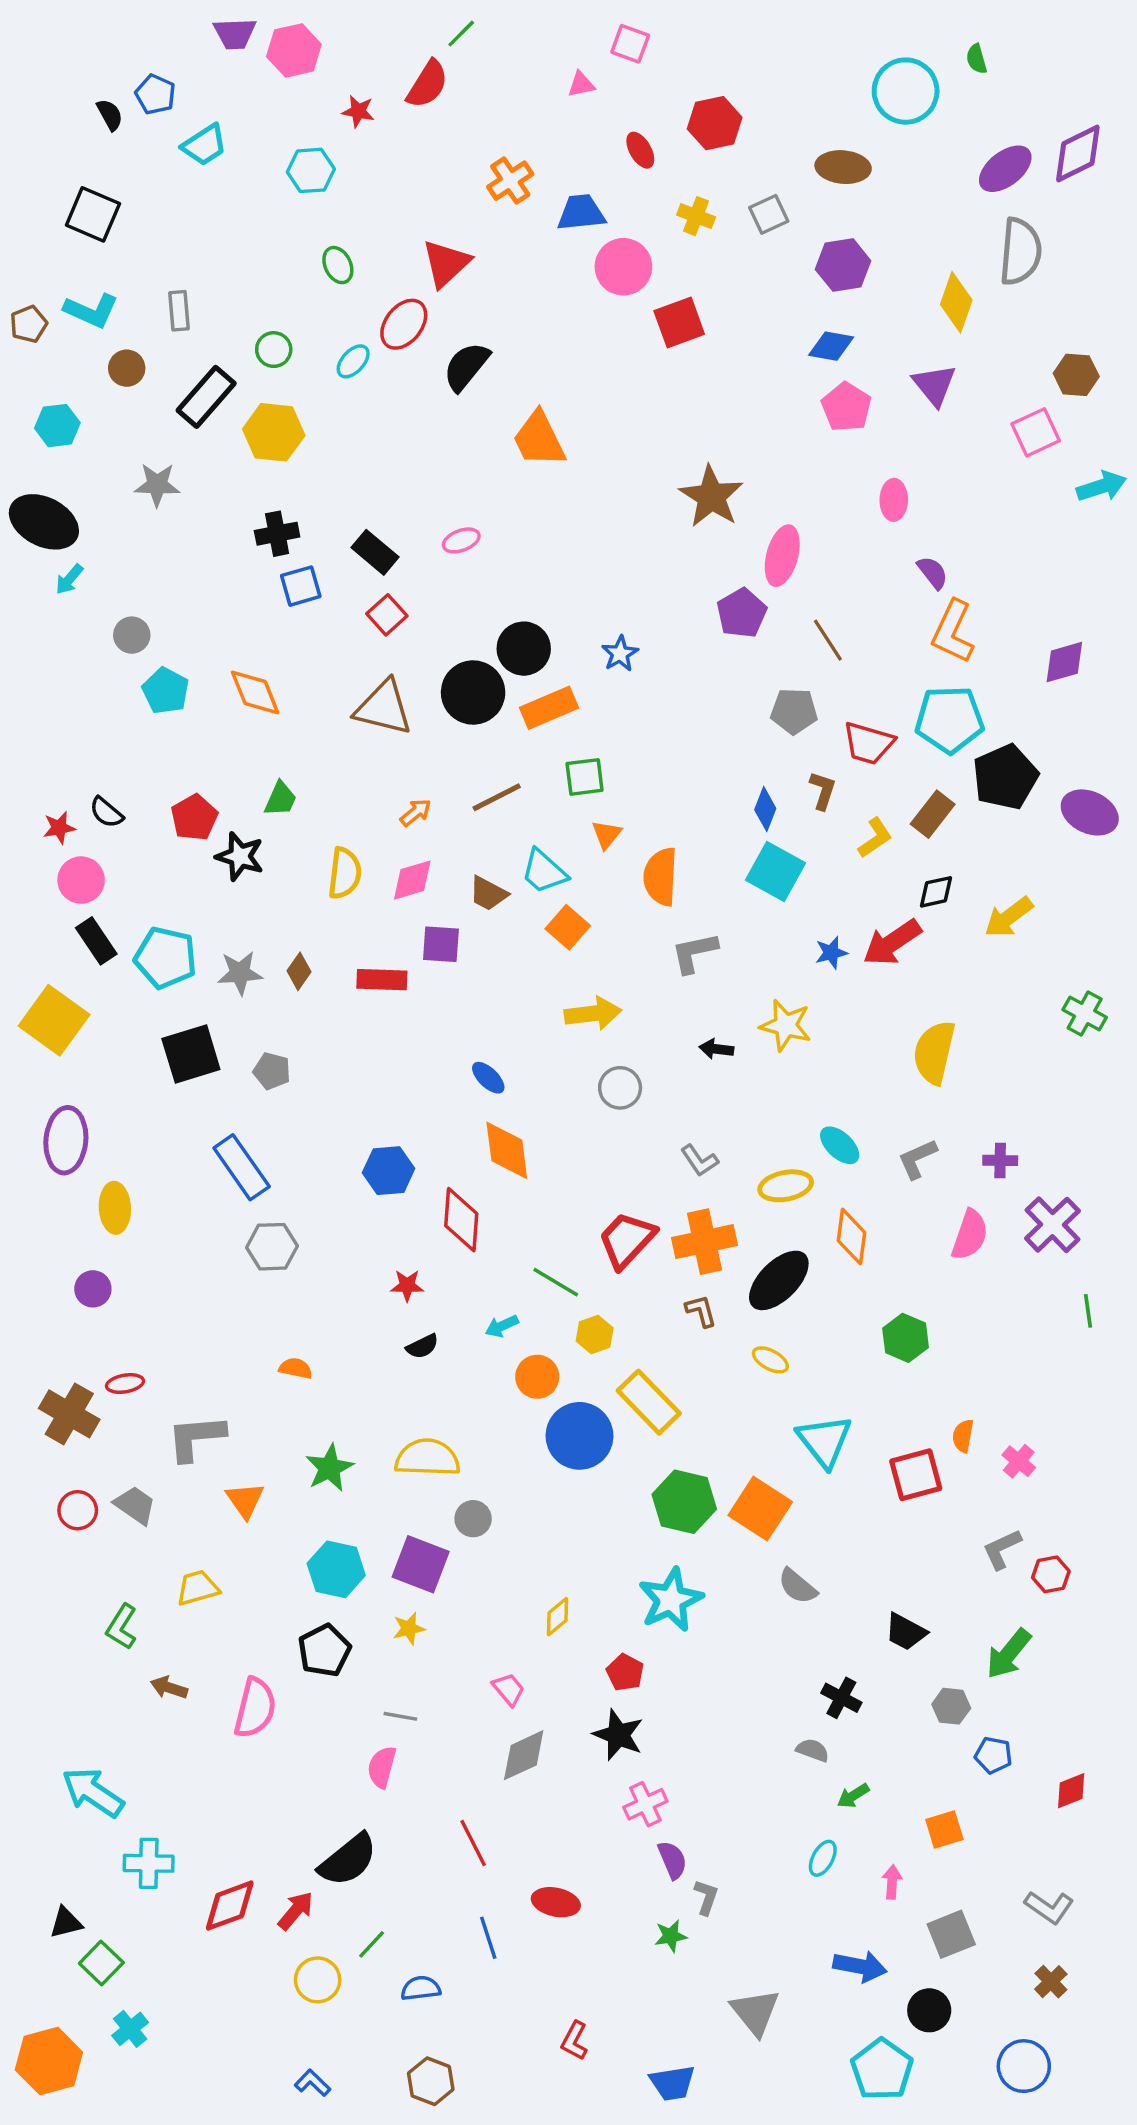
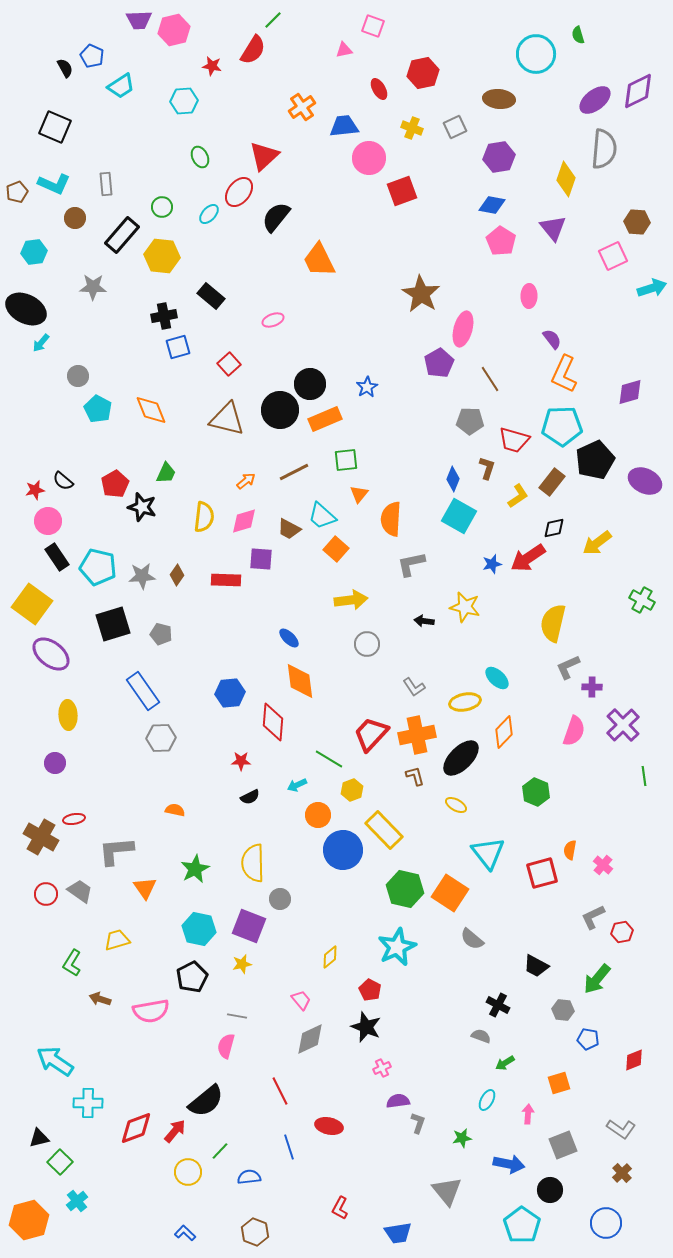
black rectangle: (375, 552) -> (211, 296), moved
purple ellipse: (66, 1140) -> (51, 654), moved, turned -57
gray L-shape: (917, 1159) -> (568, 667), moved
orange diamond: (851, 1237) -> (504, 732), turned 36
yellow semicircle: (427, 1458) -> (253, 863), turned -93
pink semicircle: (255, 1708) -> (151, 1011), turned 66
pink cross: (645, 1804) -> (382, 1068), size x0.7
purple semicircle: (672, 1860) -> (398, 1101), turned -75
green star: (671, 1936) -> (462, 1138), moved

